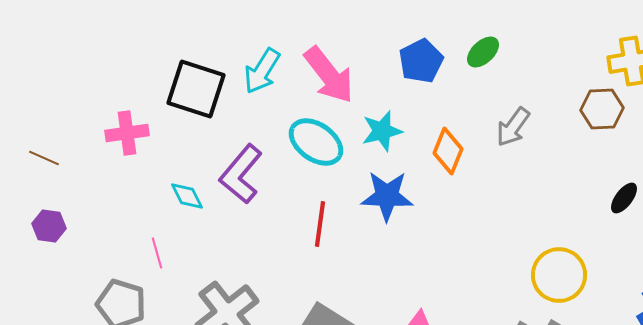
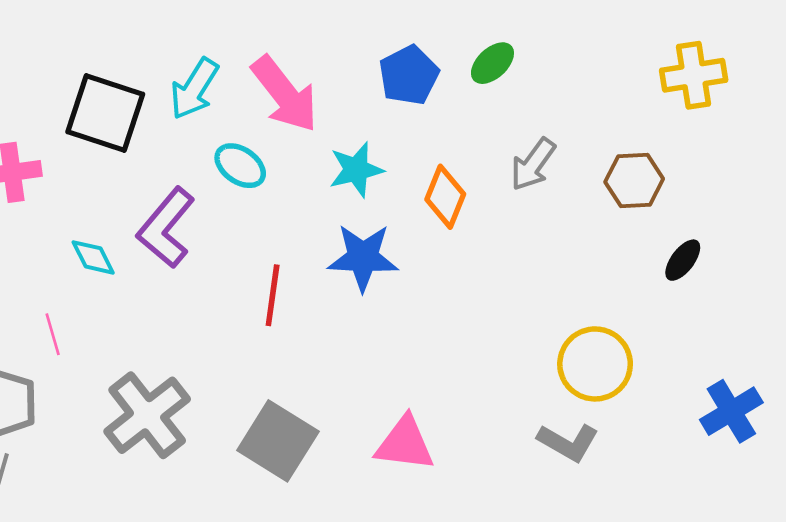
brown hexagon: (602, 109) -> (634, 180), moved
cyan ellipse: (316, 142) -> (240, 166), moved, size x0.7

